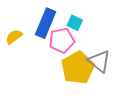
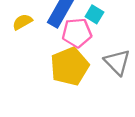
yellow pentagon: (78, 68) -> (70, 66), moved

